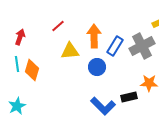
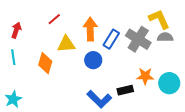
gray cross: (142, 46) -> (138, 39), turned -30
orange diamond: (32, 70) -> (45, 63), moved

